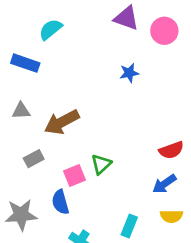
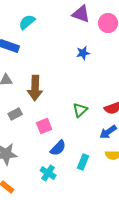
brown arrow: (62, 122) -> (35, 88), turned -60
green triangle: (101, 164) -> (80, 110), moved
blue semicircle: (60, 202) -> (58, 148), moved, turned -120

